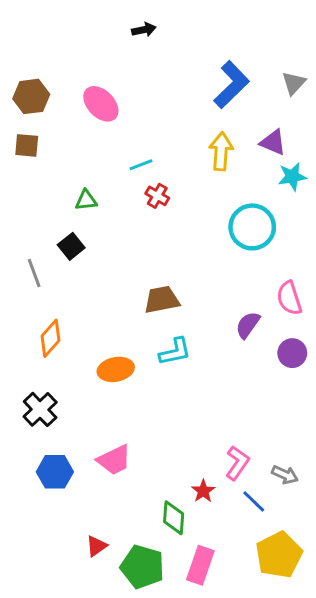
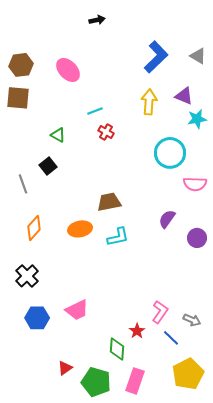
gray triangle: (294, 83) -> (198, 56), turned -42
brown square: (27, 145) -> (18, 98), size x1.4
green triangle: (86, 200) -> (58, 135), turned 35
pink semicircle: (289, 298) -> (195, 184), moved, turned -70
orange ellipse: (116, 369) -> (80, 229), moved

